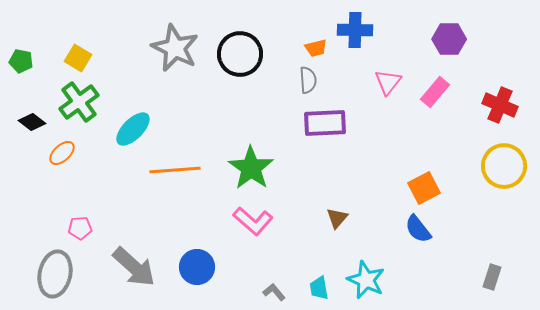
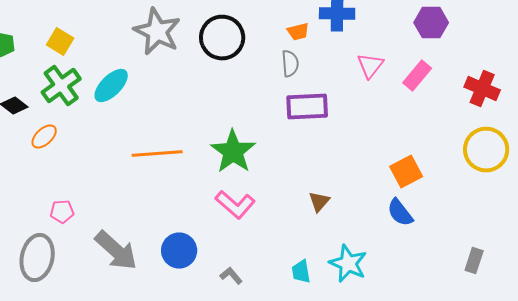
cyan ellipse: (133, 129) -> (111, 86), moved
gray L-shape: (274, 292) -> (231, 276), moved

